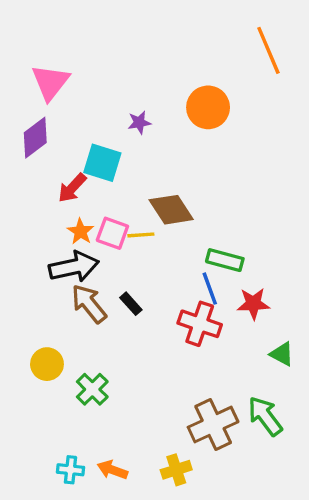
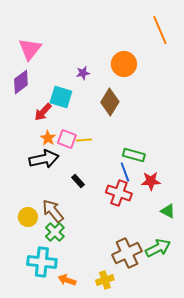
brown diamond: (171, 210) -> (110, 102), moved, turned 64
brown arrow: (89, 304) -> (53, 211), moved
green arrow: (265, 416) -> (158, 248), turned 100
cyan cross: (70, 470) -> (42, 262), moved, size x1.8

